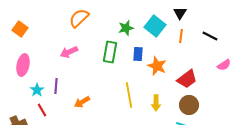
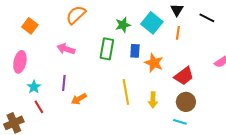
orange square: (20, 29) -> (30, 26), moved
black line: (210, 36) -> (207, 18), moved
pink arrow: (69, 52) -> (66, 49), turned 42
purple line: (56, 86) -> (64, 83), moved

